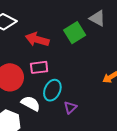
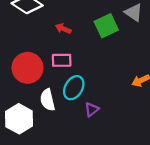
red arrow: (37, 39) -> (63, 29), size x0.6
white semicircle: (31, 103) -> (48, 100), turned -138

